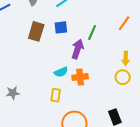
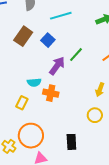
blue square: (61, 27) -> (48, 40), turned 32
yellow circle: (123, 77) -> (95, 115), moved

